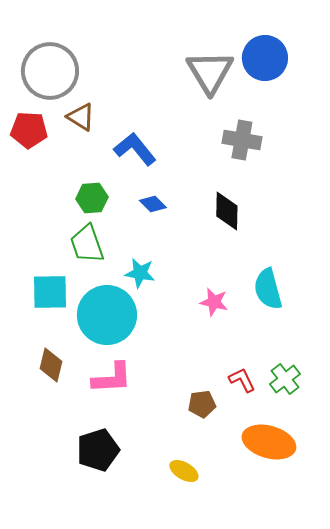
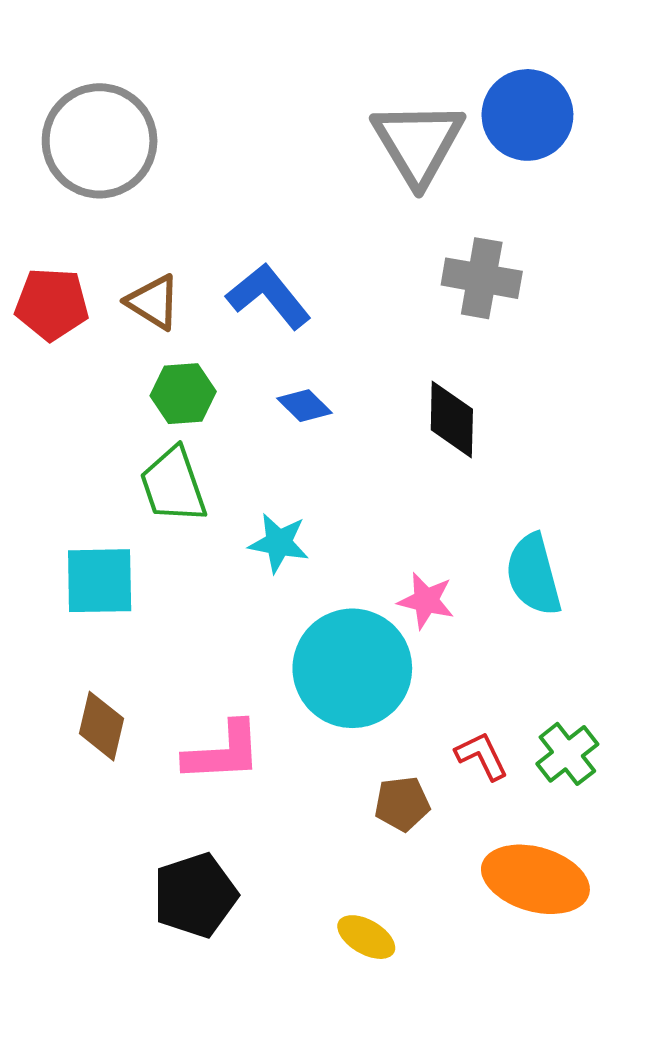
brown triangle: (81, 117) -> (153, 302), moved
red pentagon: (29, 130) -> (52, 304), moved
cyan circle: (107, 315) -> (352, 668), moved

